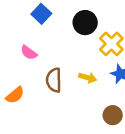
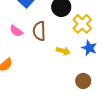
brown semicircle: (54, 80) -> (39, 31), moved

